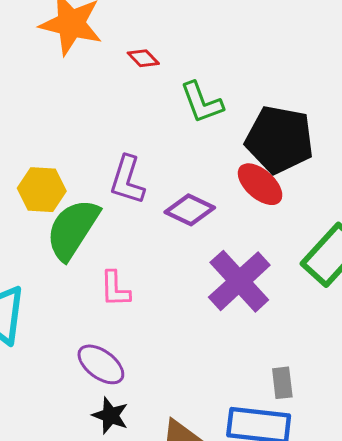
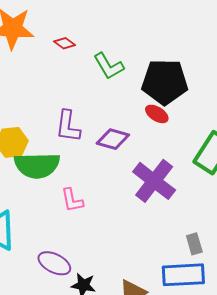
red ellipse: (260, 184) -> (157, 114), size x0.7
green semicircle: (73, 229) -> (37, 165), turned -114
purple ellipse: (101, 364) -> (54, 263), moved

